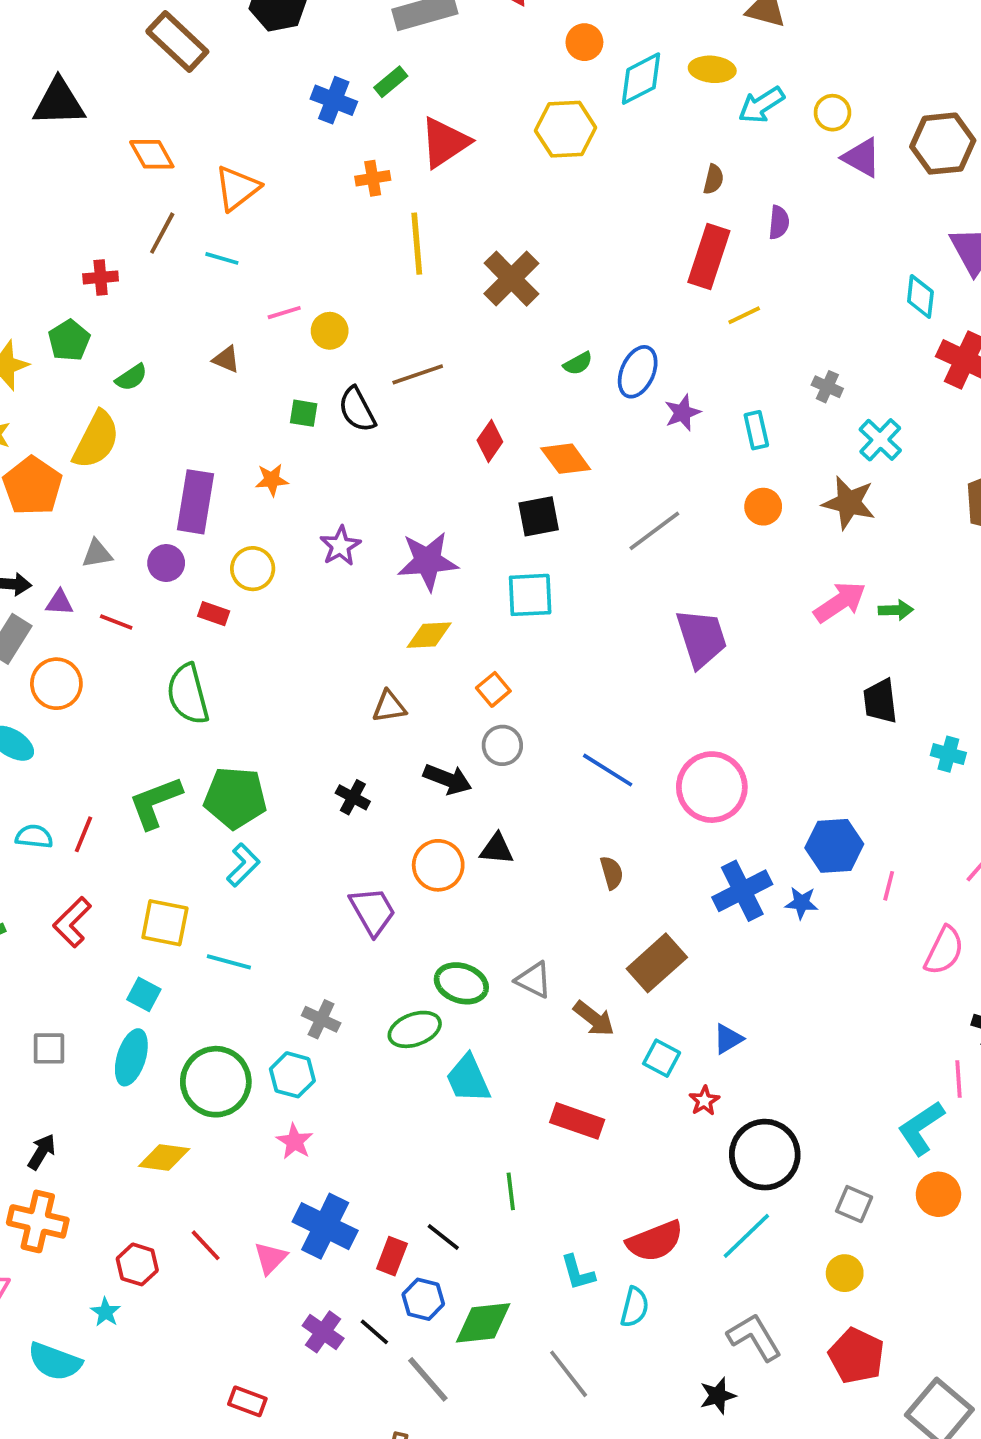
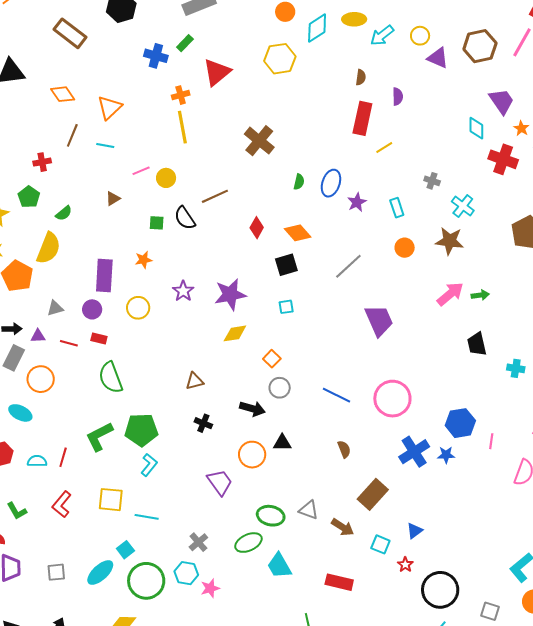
yellow line: (417, 244) -> (182, 127), moved
brown triangle: (226, 359) -> (113, 199), turned -49
green semicircle: (578, 363) -> (299, 182), turned -42
cyan square: (530, 595) -> (286, 307), size x0.6
red rectangle: (214, 614) -> (99, 338), moved
brown triangle: (389, 707) -> (195, 381), moved
cyan square: (144, 994) -> (125, 550), moved, turned 30
gray cross: (321, 1019) -> (198, 542), turned 30
cyan ellipse: (131, 1057) -> (100, 572), turned 36
pink star: (295, 1141) -> (210, 588), moved, turned 30

